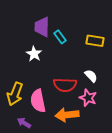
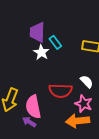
white star: (34, 54) -> (41, 52), moved
orange arrow: (67, 115) -> (78, 121), moved
purple arrow: (24, 123) -> (29, 122), moved

